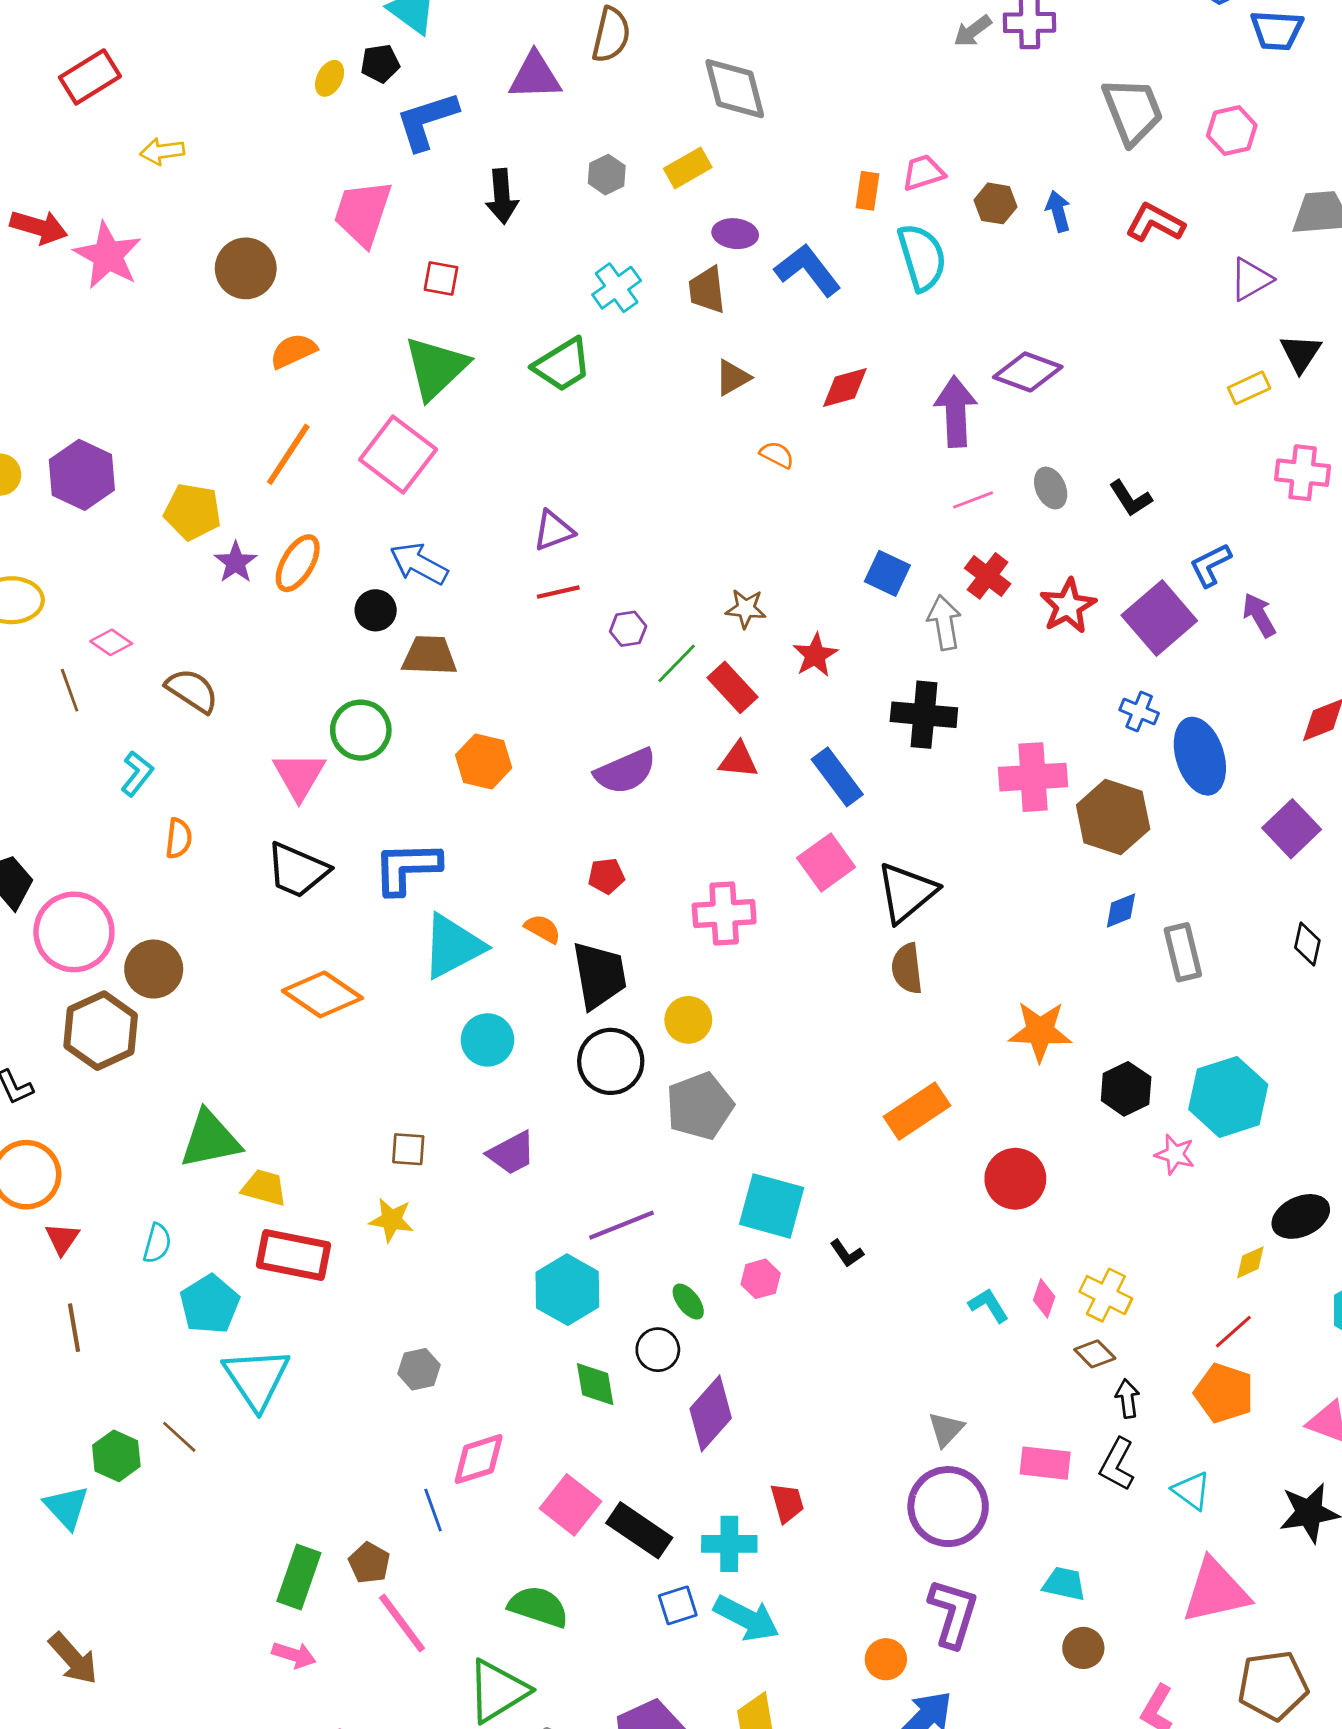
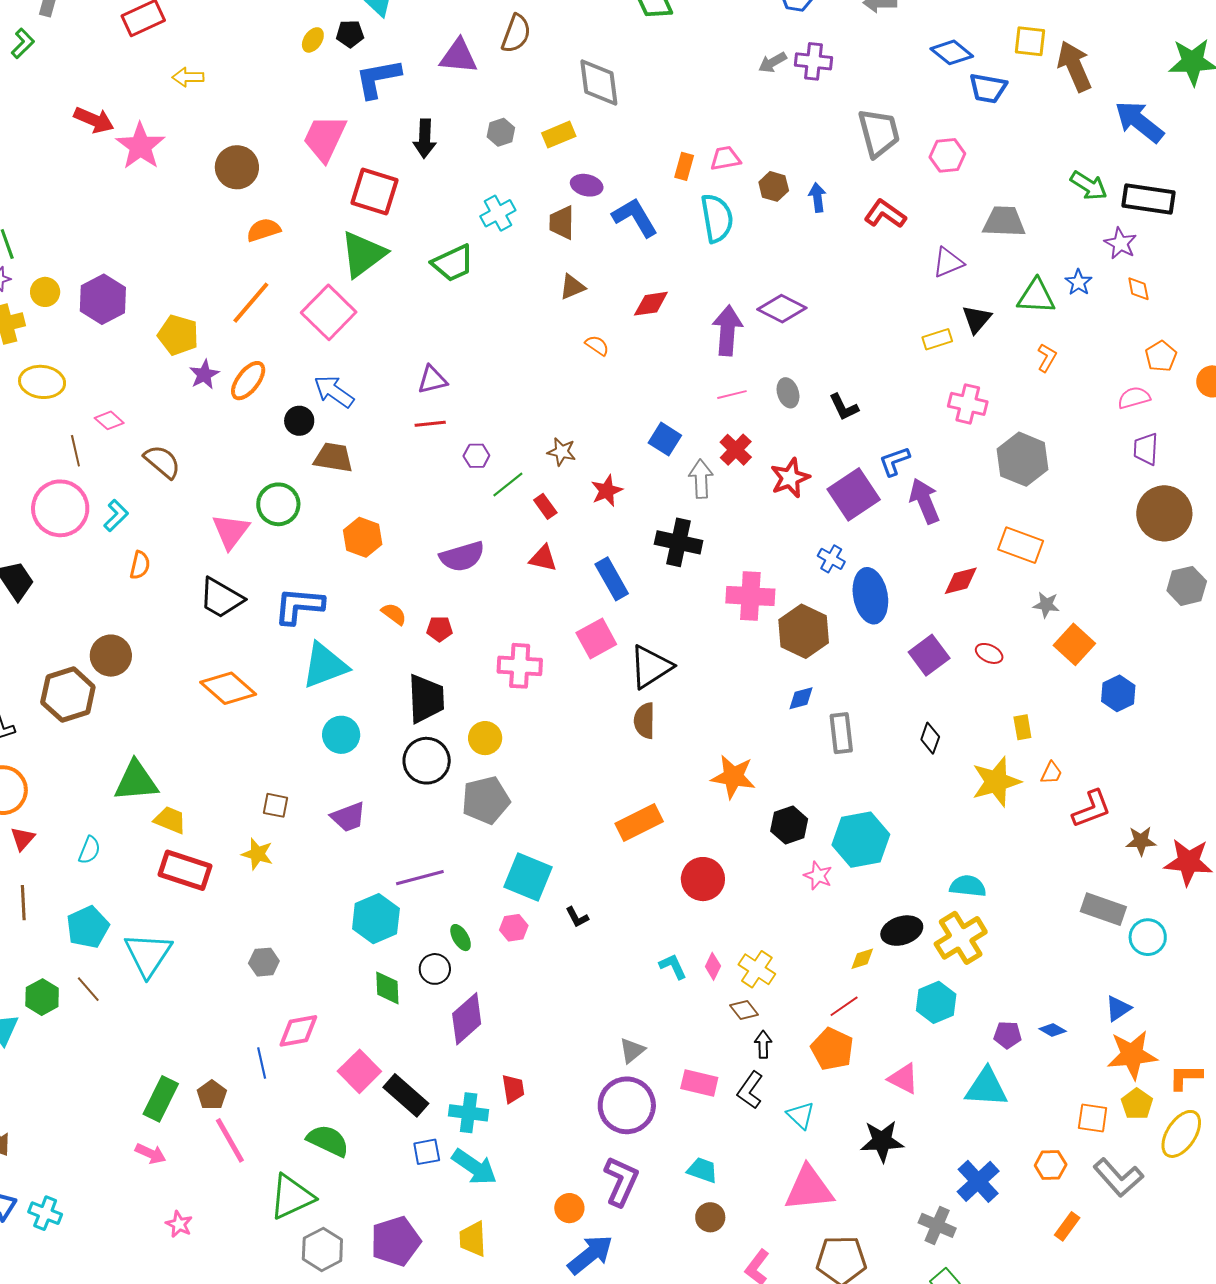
red square: (441, 278) -> (374, 191), size x1.8
purple arrow: (1259, 615) -> (925, 501), size x1.4
red rectangle: (733, 687) -> (545, 506), size x0.7
orange semicircle: (543, 929) -> (394, 614), moved
pink circle: (74, 932) -> (60, 508), moved
cyan pentagon: (210, 1304) -> (88, 927), moved

